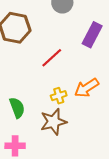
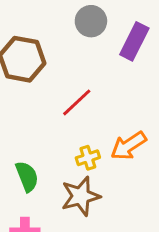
purple rectangle: (92, 35) -> (134, 41), moved

